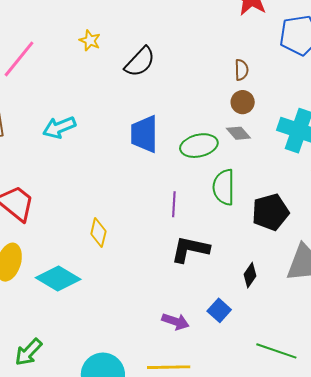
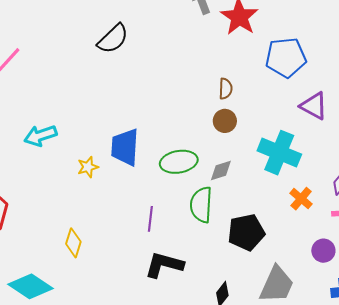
yellow star: (90, 40) -> (88, 167), moved, turned 30
black semicircle: (140, 62) -> (113, 39), moved
gray diamond: (238, 133) -> (221, 171), moved, turned -70

